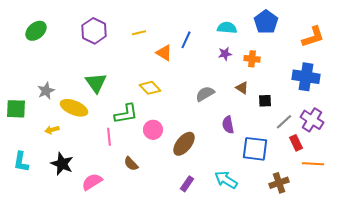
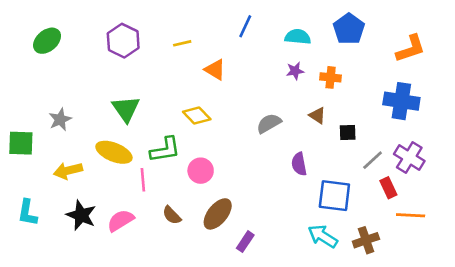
blue line: (186, 40) -> (245, 26), moved
yellow ellipse: (74, 108) -> (114, 152), moved
yellow arrow: (52, 130) -> (68, 171), size x1.5
brown ellipse: (184, 144) -> (218, 214), moved
cyan arrow: (226, 180) -> (323, 236), moved
pink semicircle: (92, 182) -> (121, 221), moved

